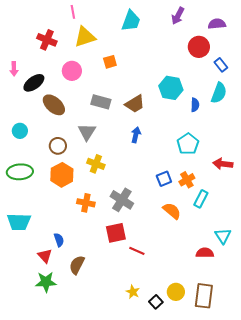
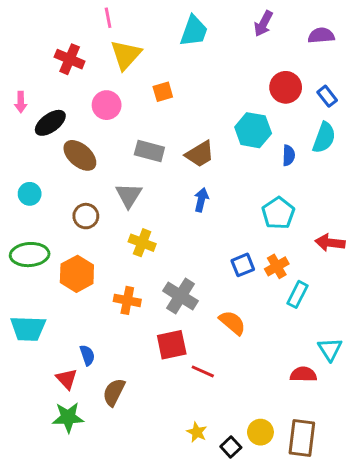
yellow triangle: (85, 37) -> (126, 55), turned -30
red circle: (199, 47) -> (286, 87), moved
orange hexagon: (62, 175) -> (77, 274), moved
orange semicircle: (172, 211) -> (232, 323), moved

